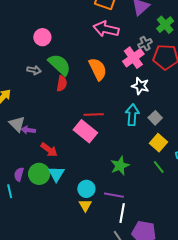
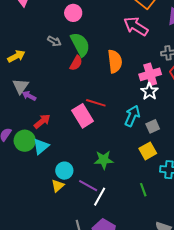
pink cross: (133, 58) -> (150, 74), moved
red arrow: (49, 150) -> (42, 121), turned -96
green line: (159, 167) -> (143, 190), moved
white line: (122, 213) -> (100, 197), moved

